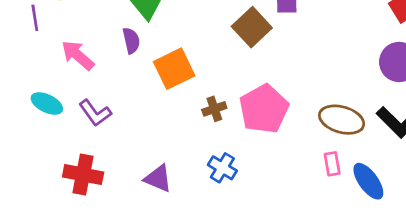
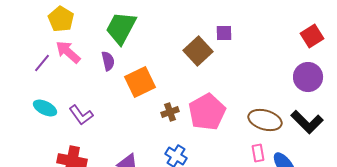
purple line: (35, 18) -> (42, 63), moved, turned 48
pink arrow: (78, 55) -> (68, 52), moved

